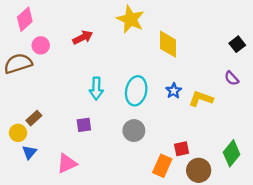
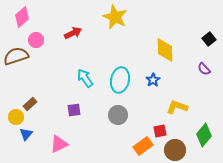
yellow diamond: (168, 44) -> (165, 50), moved
cyan arrow: (96, 89) -> (85, 78), turned 144
yellow L-shape: (201, 99) -> (177, 107), moved
orange rectangle: (162, 166) -> (143, 146), turned 30

